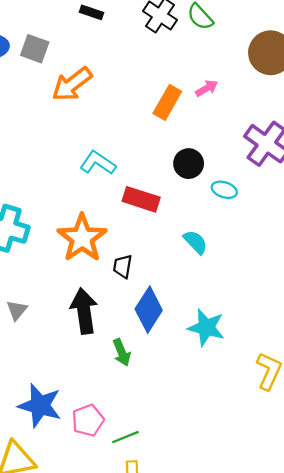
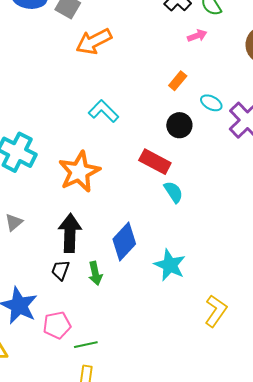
pink arrow: (207, 88) -> (197, 36), moved
orange rectangle: (167, 102) -> (178, 81), moved, size x0.7
cyan ellipse: (224, 190) -> (211, 103), moved
red rectangle: (141, 199) -> (155, 162), moved
black trapezoid: (123, 266) -> (60, 270), moved

